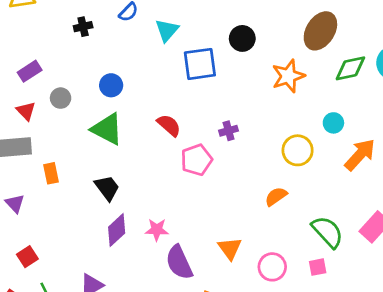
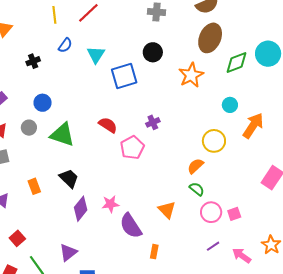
blue circle: (111, 85) -> (43, 103), moved
gray circle: (61, 98) -> (29, 128), moved
yellow circle: (298, 150) -> (214, 141), moved
orange rectangle: (51, 173) -> (34, 186), moved
green semicircle: (328, 232) -> (197, 189), moved, size x0.6
pink circle: (272, 267) -> (211, 212), moved

